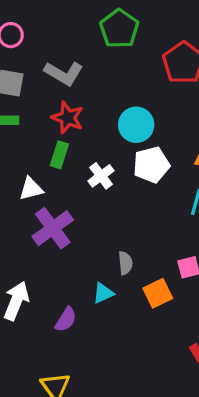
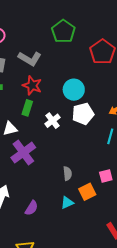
cyan triangle: (103, 293) -> (67, 203), moved

